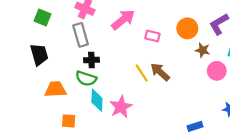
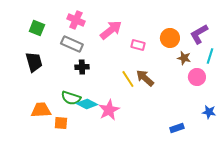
gray rectangle: (81, 35) -> (72, 44), turned -50
green semicircle: (86, 78) -> (71, 98), moved
orange trapezoid: (56, 89) -> (41, 110), moved
cyan diamond: (97, 100) -> (87, 104), turned -65

